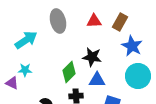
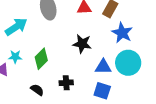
green diamond: (69, 72) -> (41, 59), moved
blue triangle: (97, 80) -> (103, 67), moved

